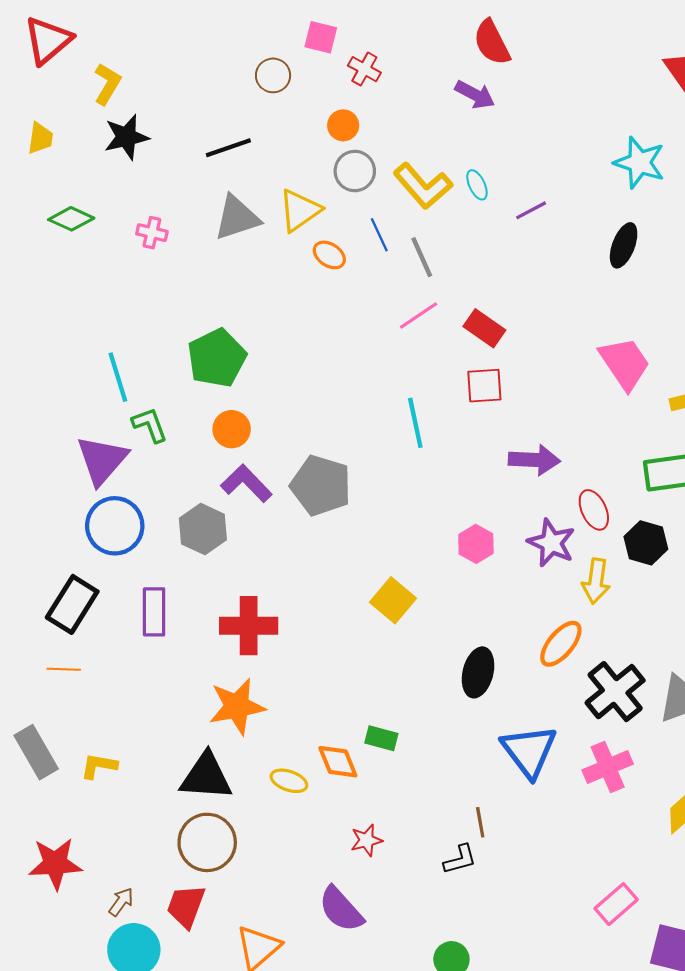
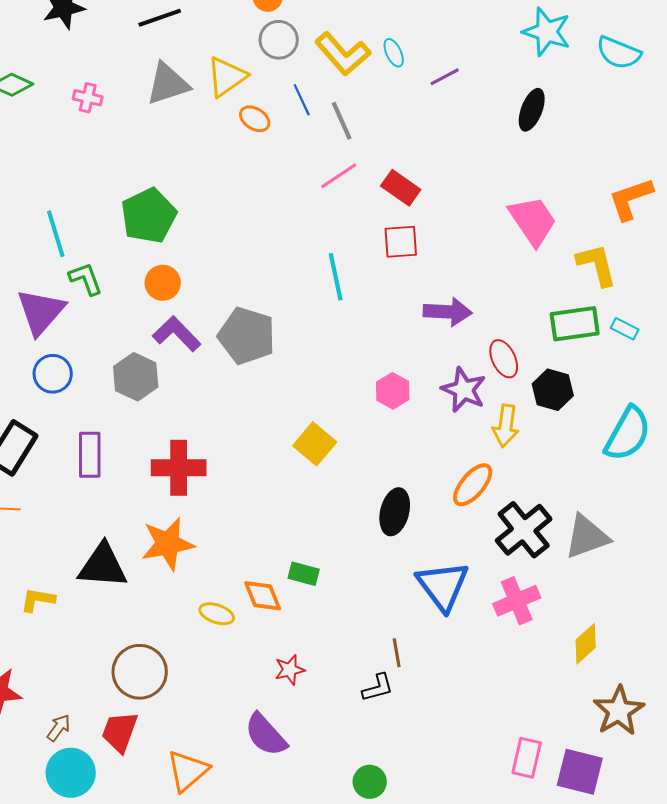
blue circle: (115, 526) -> (53, 374), size x0.7
black triangle: (206, 777) -> (103, 566), moved
pink rectangle: (616, 904) -> (527, 758), moved, turned -36

